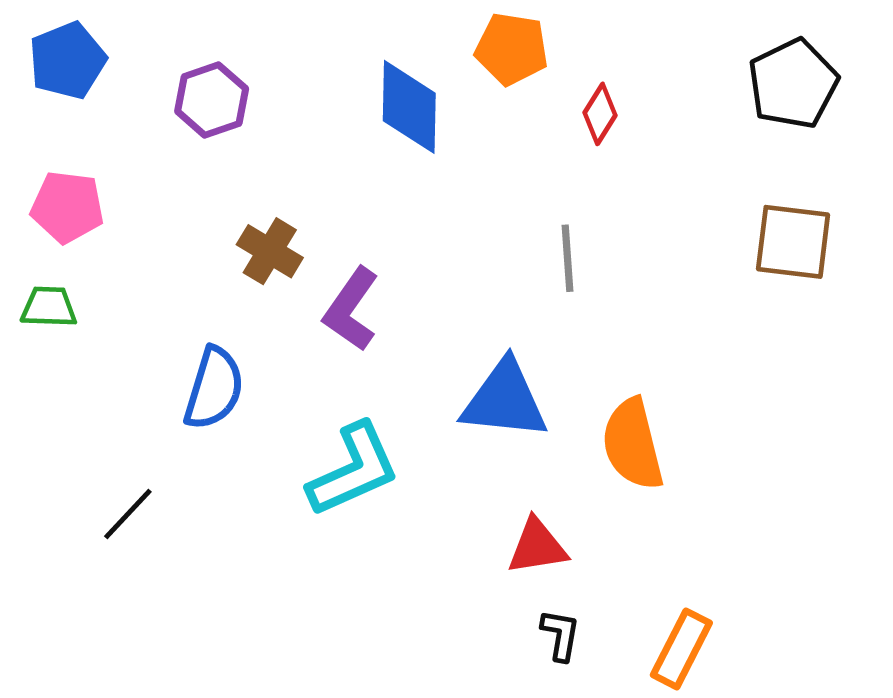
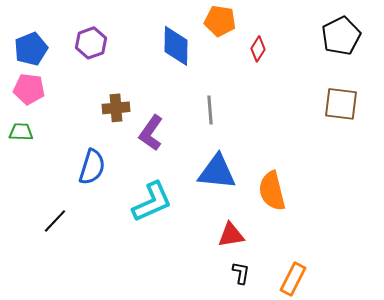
blue pentagon: (67, 60) -> (31, 49), moved
brown cross: (270, 251) -> (116, 108), turned -36
gray line: (567, 258) -> (210, 110), moved

